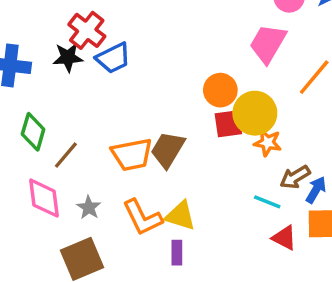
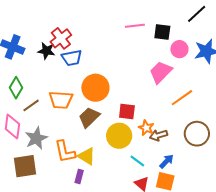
orange circle: (220, 90) -> (95, 88), moved, size x1.4
yellow circle: (255, 113) -> (119, 136), moved
orange trapezoid: (132, 155) -> (61, 100), moved
brown arrow: (295, 177) -> (158, 135), moved
gray star: (89, 207) -> (36, 138), size x1.6

